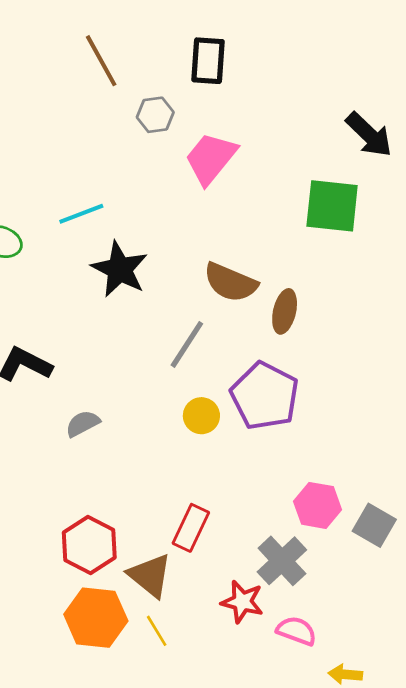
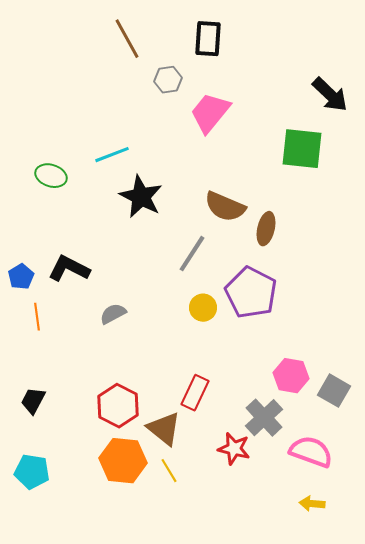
pink semicircle: (296, 631) -> (311, 452), moved, size x1.4

